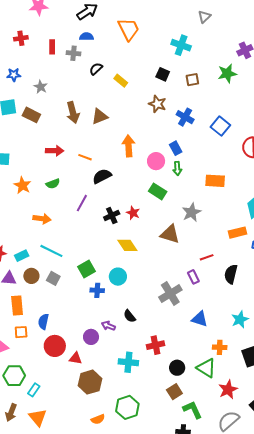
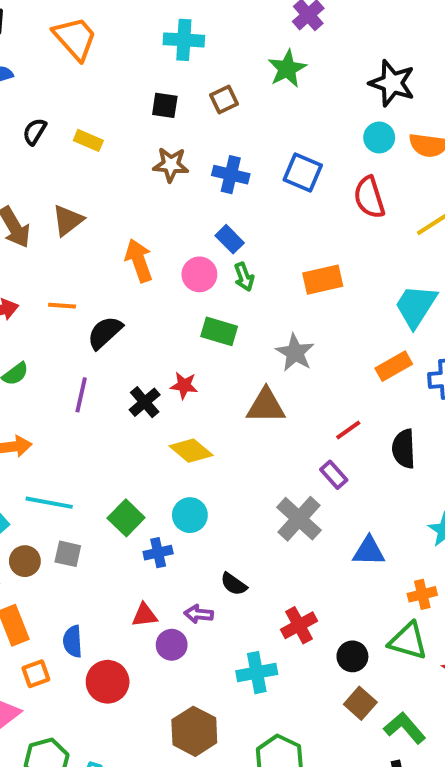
red triangle: (76, 358) -> (145, 615), moved

